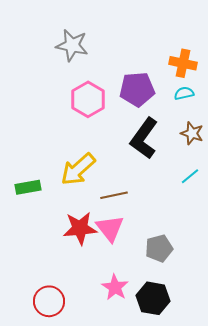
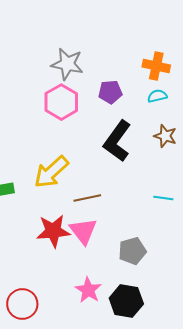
gray star: (72, 45) -> (67, 64), moved
purple pentagon: (137, 89) -> (110, 92), size x0.7
cyan line: (190, 176) -> (163, 198), moved, turned 48

